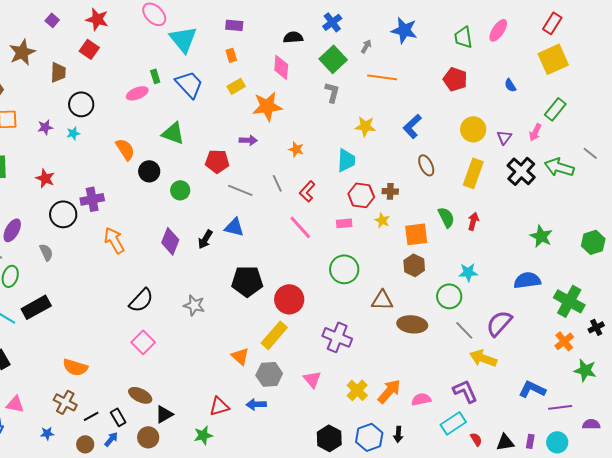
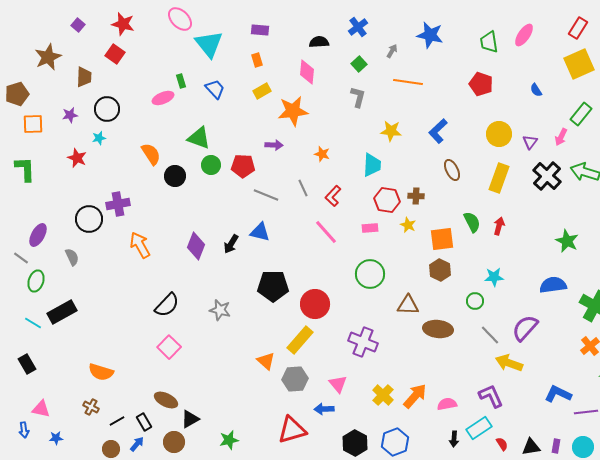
green square: (333, 59) -> (359, 64), size x0.6
blue trapezoid: (189, 84) -> (215, 89), size x0.7
purple star: (45, 127) -> (70, 115), moved
red star: (45, 178) -> (77, 158), moved
green circle: (180, 190) -> (211, 165), moved
green circle: (449, 296) -> (475, 301), size x0.7
brown cross: (65, 402) -> (91, 407), size x0.7
blue arrow: (256, 404) -> (324, 409), moved
red triangle: (219, 406) -> (292, 430), moved, size x1.4
blue star: (47, 433) -> (56, 438), moved
black arrow: (398, 434) -> (454, 439), moved

